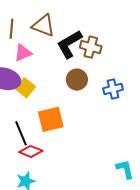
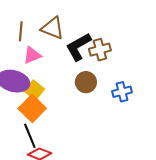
brown cross: (91, 47) -> (100, 50), turned -30
orange square: (51, 119) -> (32, 108), moved, turned -32

